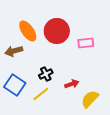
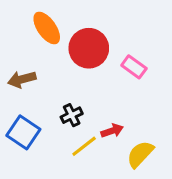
orange ellipse: (28, 31) -> (47, 28), moved
pink rectangle: (86, 43) -> (134, 67), turned 42
yellow line: (41, 94) -> (84, 146), moved

